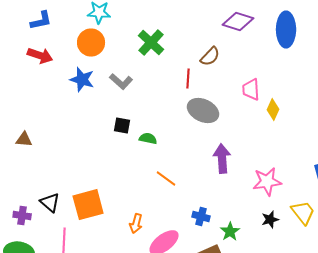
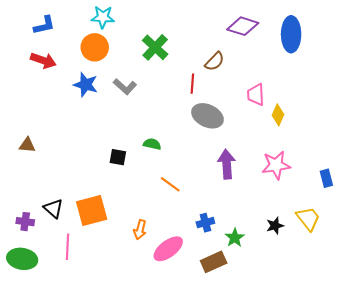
black square: (122, 126) -> (118, 157), moved
pink star: (267, 182) -> (276, 165), moved
blue cross: (201, 216) -> (205, 223), turned -30

